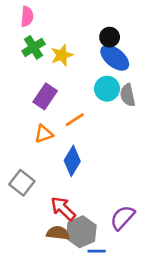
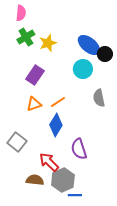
black circle: (110, 37) -> (105, 54), moved
gray semicircle: (128, 95) -> (99, 98), moved
orange line: (75, 120) -> (58, 102), moved
purple semicircle: (122, 218) -> (79, 149), moved, turned -60
brown semicircle: (58, 233) -> (35, 180), moved

